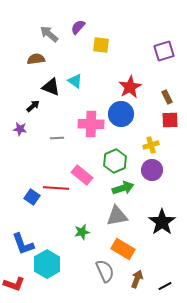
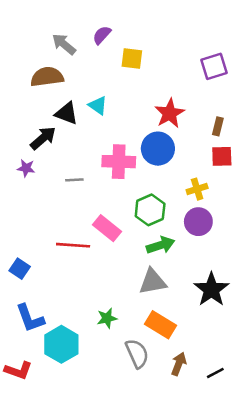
brown semicircle: (36, 59) -> (47, 77), size x1.4
brown rectangle: (167, 97) -> (218, 126), turned 40
black arrow: (33, 106) -> (43, 138), size x1.5
blue square: (32, 197) -> (20, 269), moved
green star: (82, 232) -> (107, 318), moved

